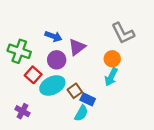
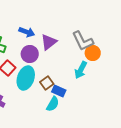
gray L-shape: (123, 33) -> (83, 41), moved
orange circle: (112, 59) -> (93, 53), moved
cyan ellipse: (52, 85) -> (26, 78), turned -45

